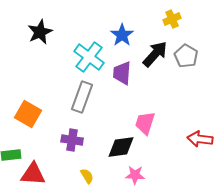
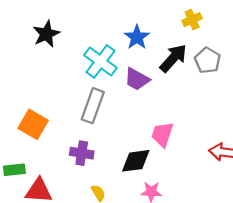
purple trapezoid: (122, 73) -> (137, 79), turned -65

